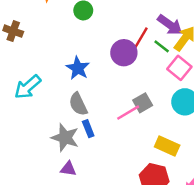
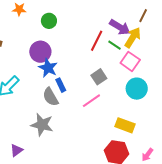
purple circle: (124, 53) -> (40, 52), moved
gray square: (143, 103) -> (99, 77), moved
blue rectangle: (88, 129) -> (61, 85), moved
purple triangle: (68, 169) -> (16, 150), moved, turned -40

